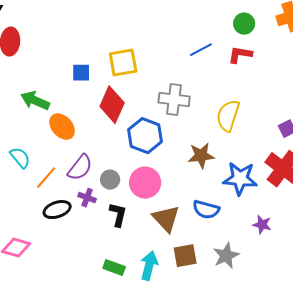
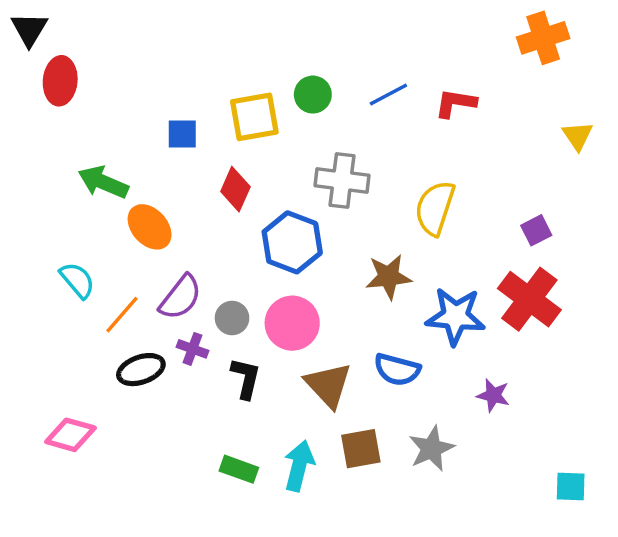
green circle: (244, 24) -> (313, 95), moved
red diamond: (112, 105) -> (235, 189), size x0.7

